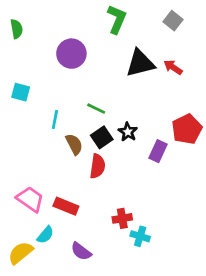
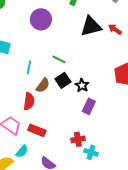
black star: (128, 132) -> (82, 85), moved
brown semicircle: (74, 144) -> (43, 85), turned 63
purple rectangle: (158, 151) -> (89, 106), moved
red semicircle: (98, 166) -> (29, 101), moved

